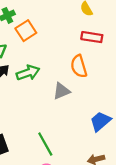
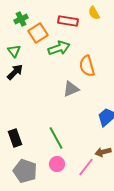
red rectangle: (92, 37) -> (68, 21), moved
green arrow: (28, 73) -> (59, 48), moved

